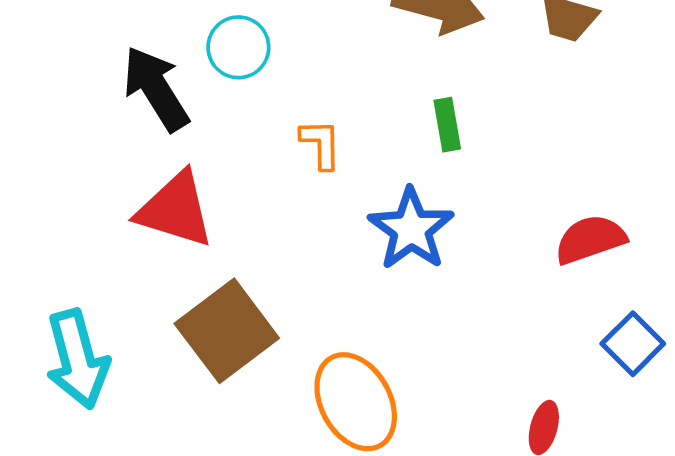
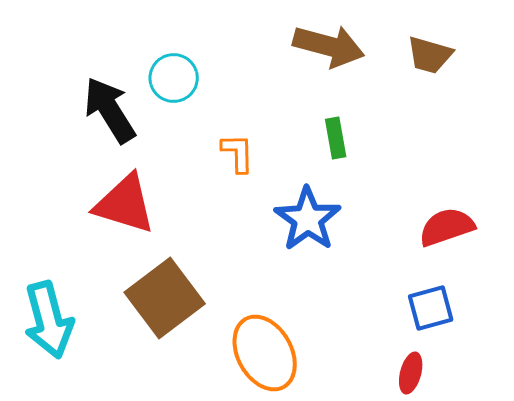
blue square: (633, 344) -> (431, 308), moved, turned 30

